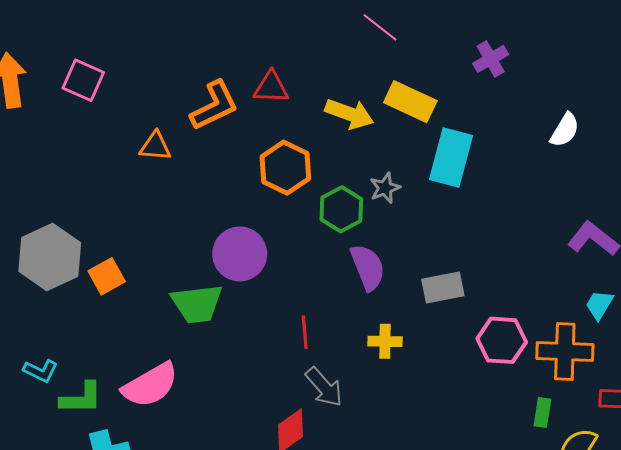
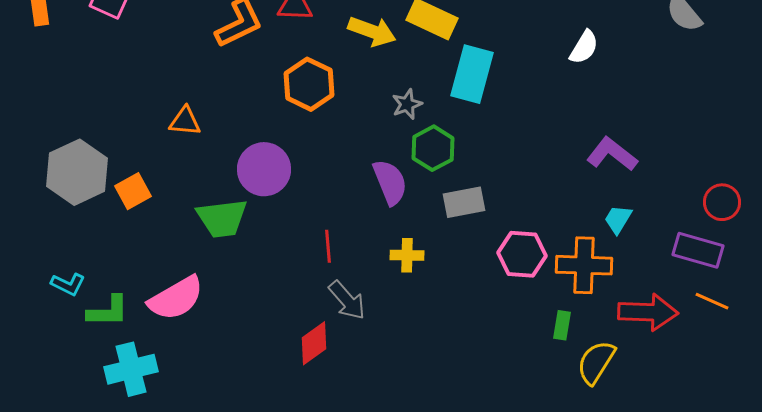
orange triangle: (155, 146) -> (185, 121), moved
green hexagon: (341, 209) -> (433, 148), moved

